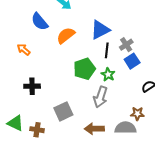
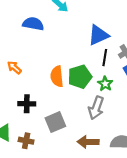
blue semicircle: (40, 22) -> (33, 24), turned 138
orange semicircle: (66, 35) -> (57, 76), moved, turned -60
orange arrow: (24, 50) -> (14, 68), moved
black cross: (32, 86) -> (27, 104), moved

